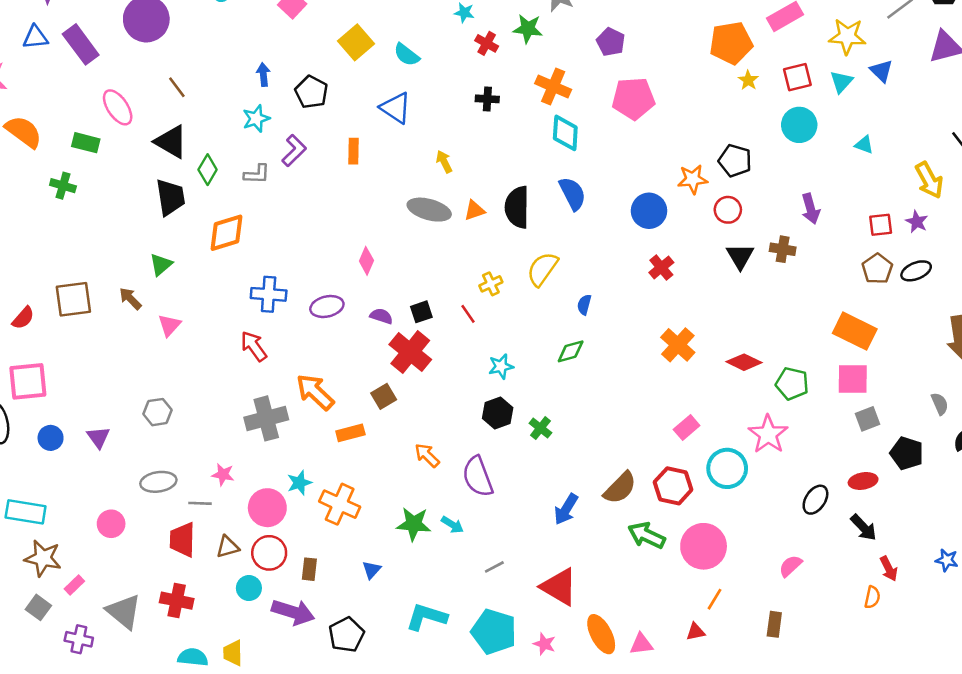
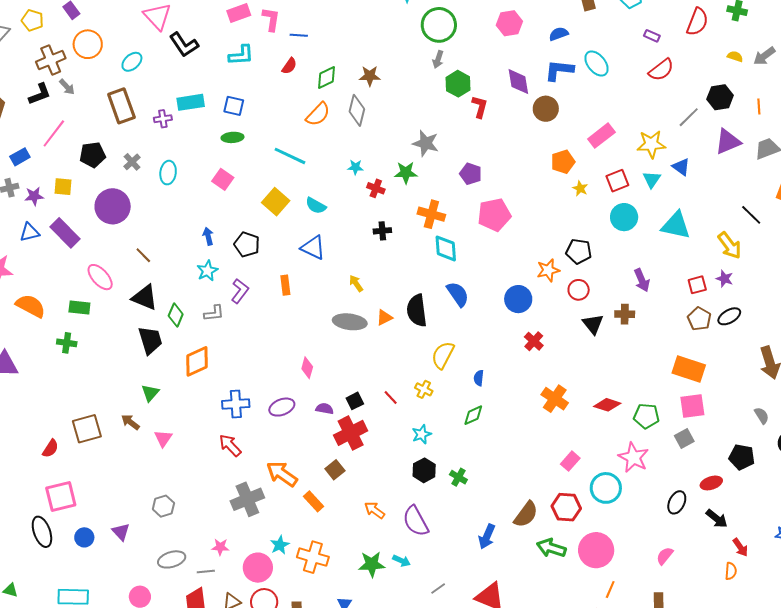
orange pentagon: (731, 43) -> (563, 162), size x0.7
cyan triangle: (864, 145) -> (676, 225), size x2.0
yellow cross: (491, 284) -> (424, 389), moved, turned -30
red cross: (410, 352) -> (351, 433), turned 32
gray square: (867, 419) -> (684, 439), moved
orange rectangle: (350, 433) -> (313, 501), turned 70

